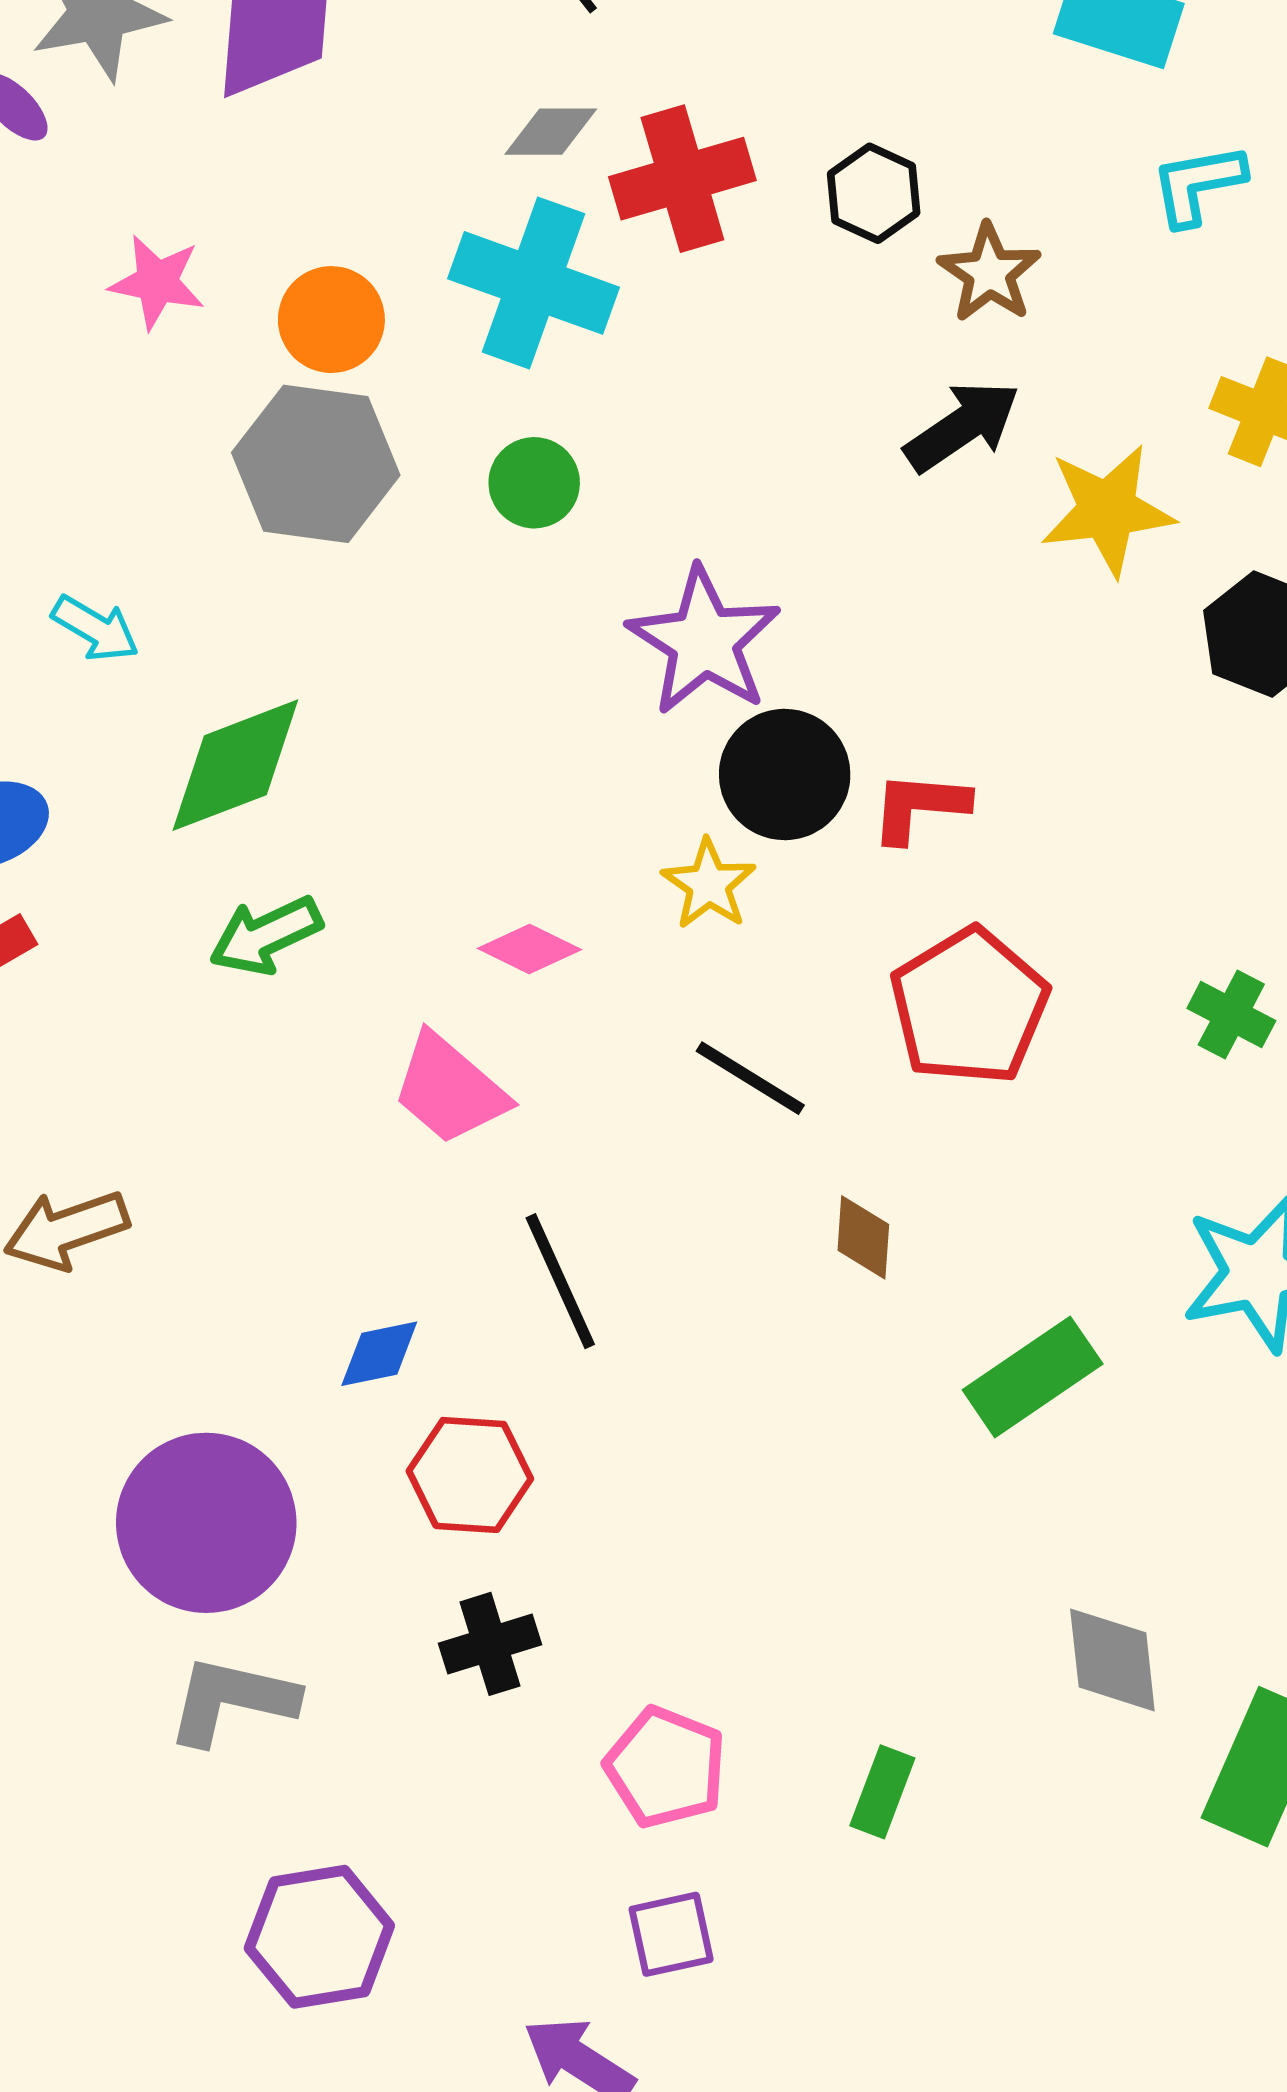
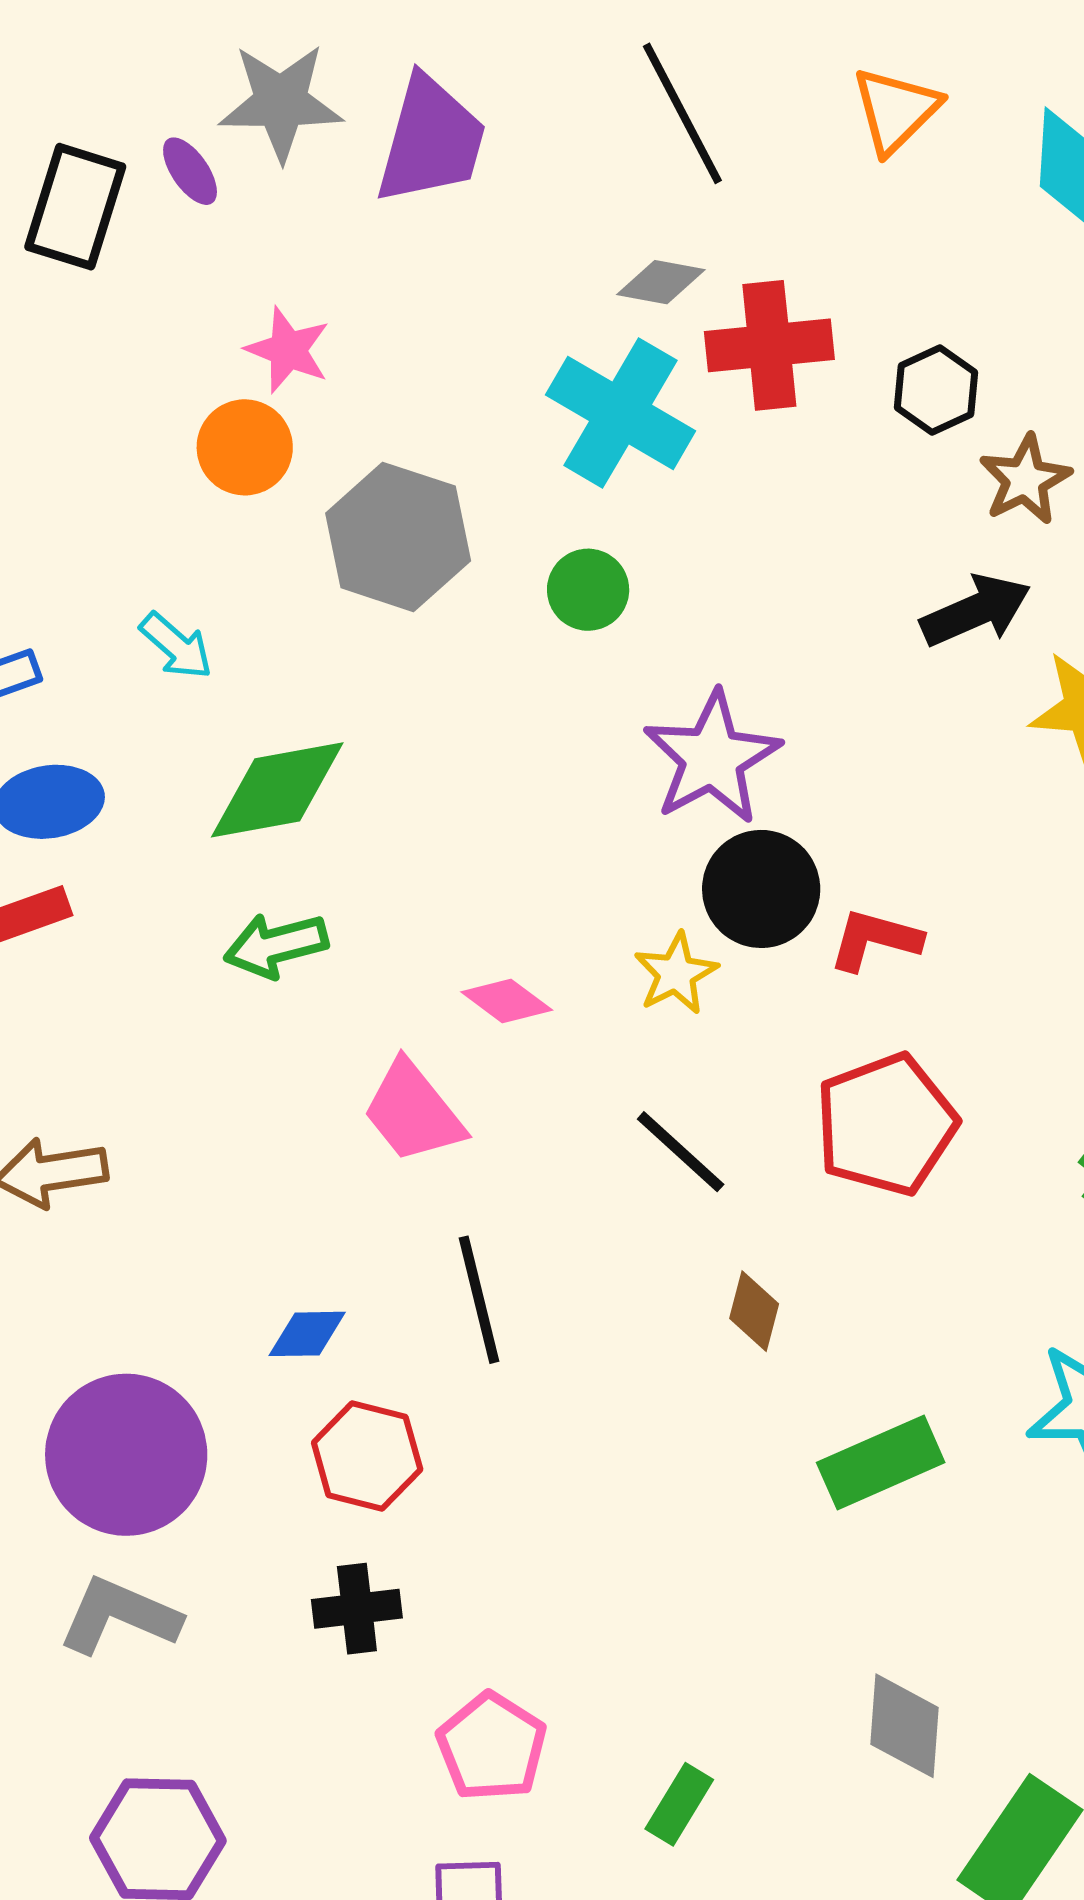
orange circle: (331, 320) -> (245, 447), moved

